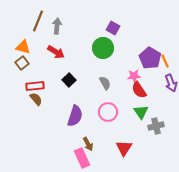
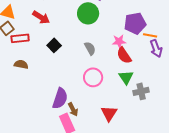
purple pentagon: (150, 58) -> (135, 23), turned 30
orange line: (165, 61) -> (150, 35), moved, turned -56
red rectangle: (35, 86) -> (20, 38), moved
brown semicircle: (36, 99) -> (21, 64), turned -40
purple semicircle: (75, 116) -> (60, 98), moved

